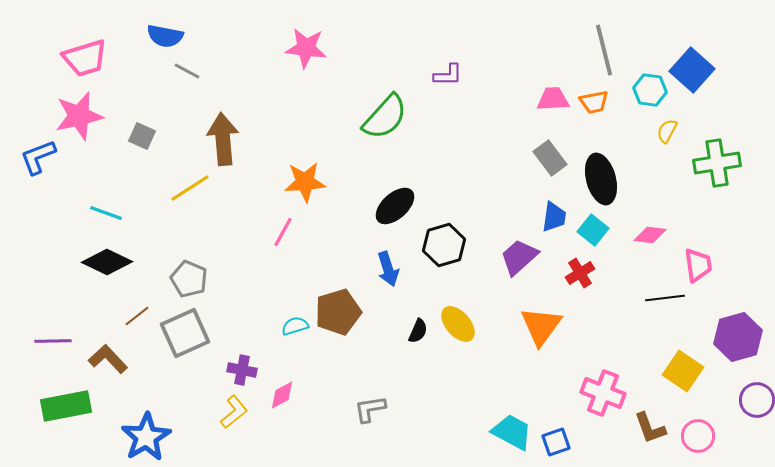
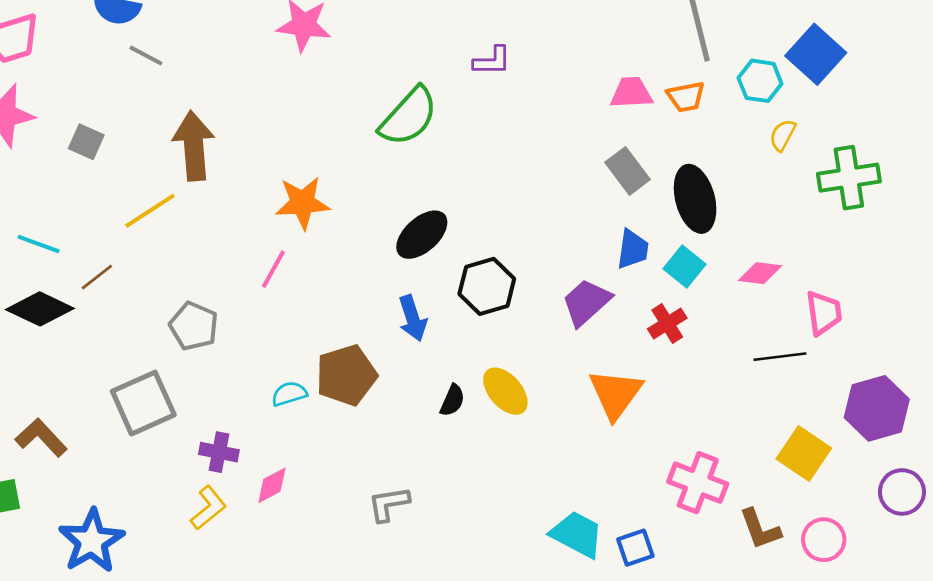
gray pentagon: (189, 279) -> (194, 326), moved
brown line: (137, 316) -> (97, 277), moved

